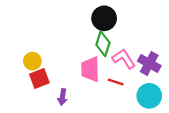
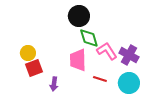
black circle: (104, 18) -> (79, 16), moved
green diamond: (103, 44) -> (89, 38), turned -35
red line: (116, 82) -> (100, 79), moved

